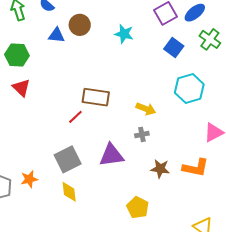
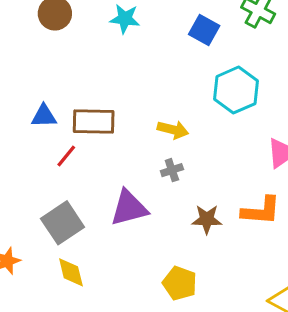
blue triangle: (56, 35) -> (44, 116), moved

